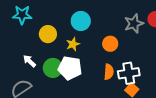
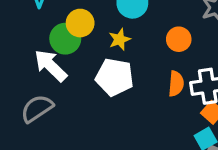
white arrow: (29, 61) -> (51, 65), size x1.6
green circle: (53, 68) -> (65, 39), moved

